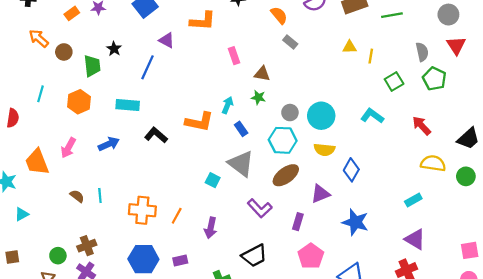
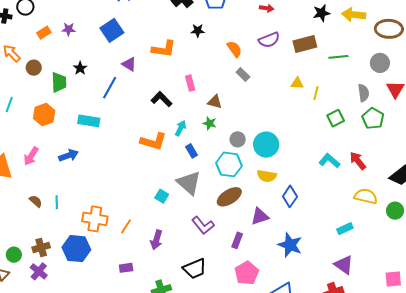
gray circle: (448, 15) -> (380, 63), moved
cyan L-shape: (372, 116) -> (329, 161), moved
black L-shape: (156, 135) -> (162, 99), moved
blue hexagon: (143, 259) -> (76, 249), moved

